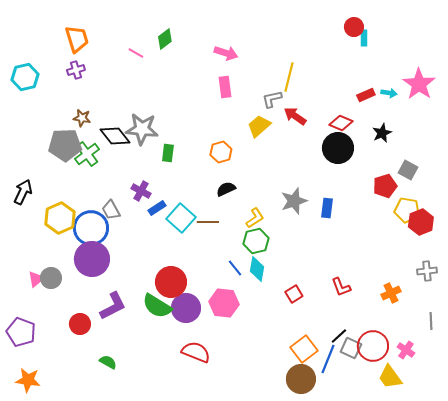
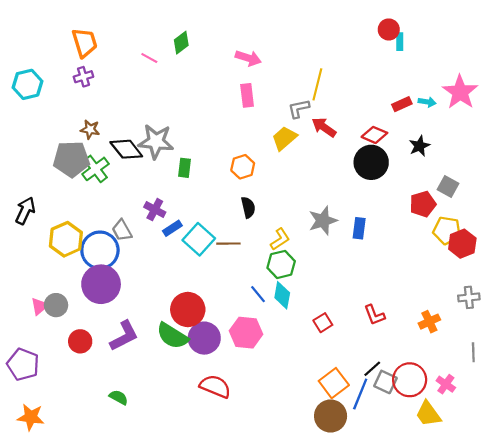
black semicircle: (226, 189) -> (248, 207), turned 102
red circle: (80, 324) -> (80, 341), moved

